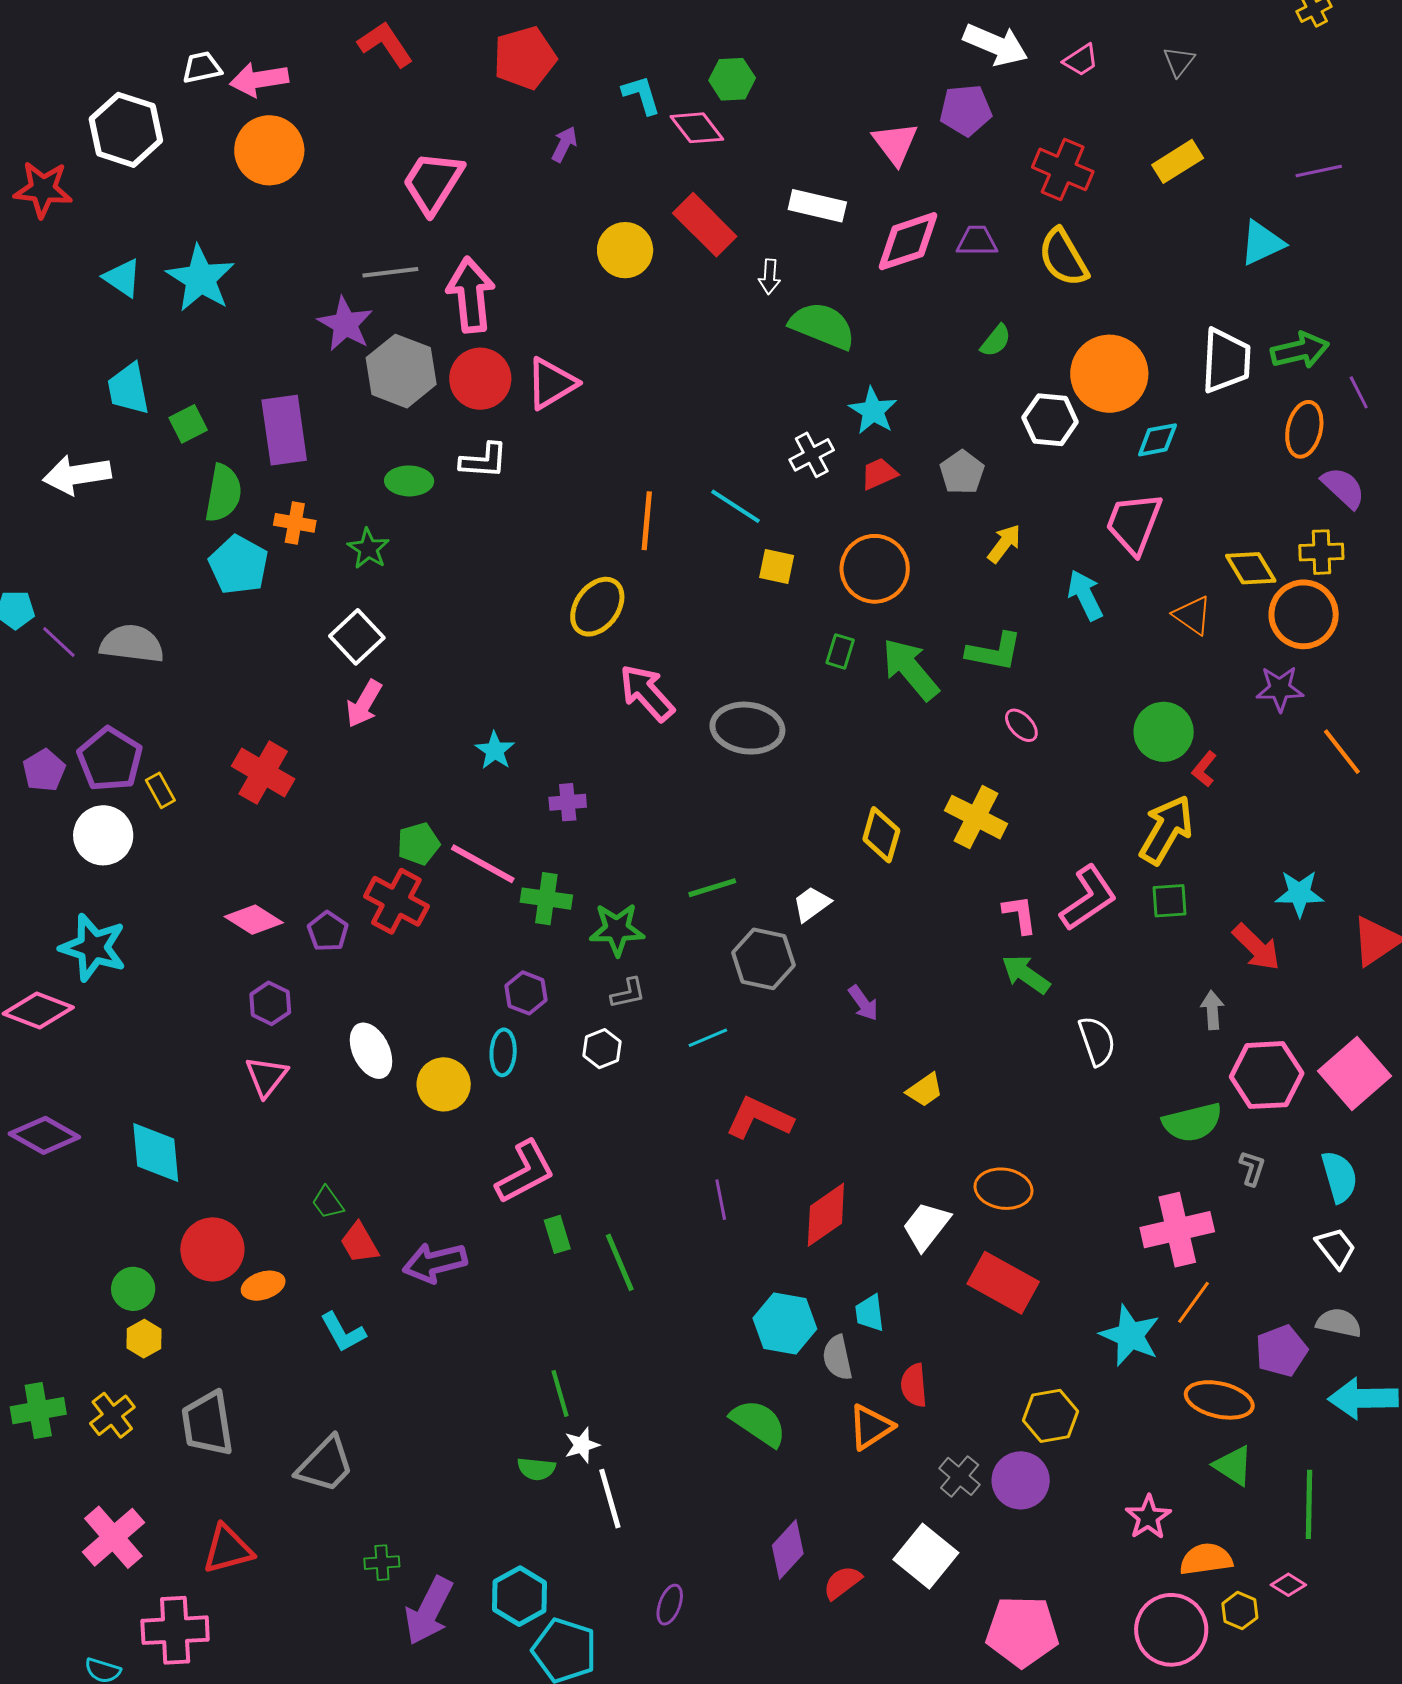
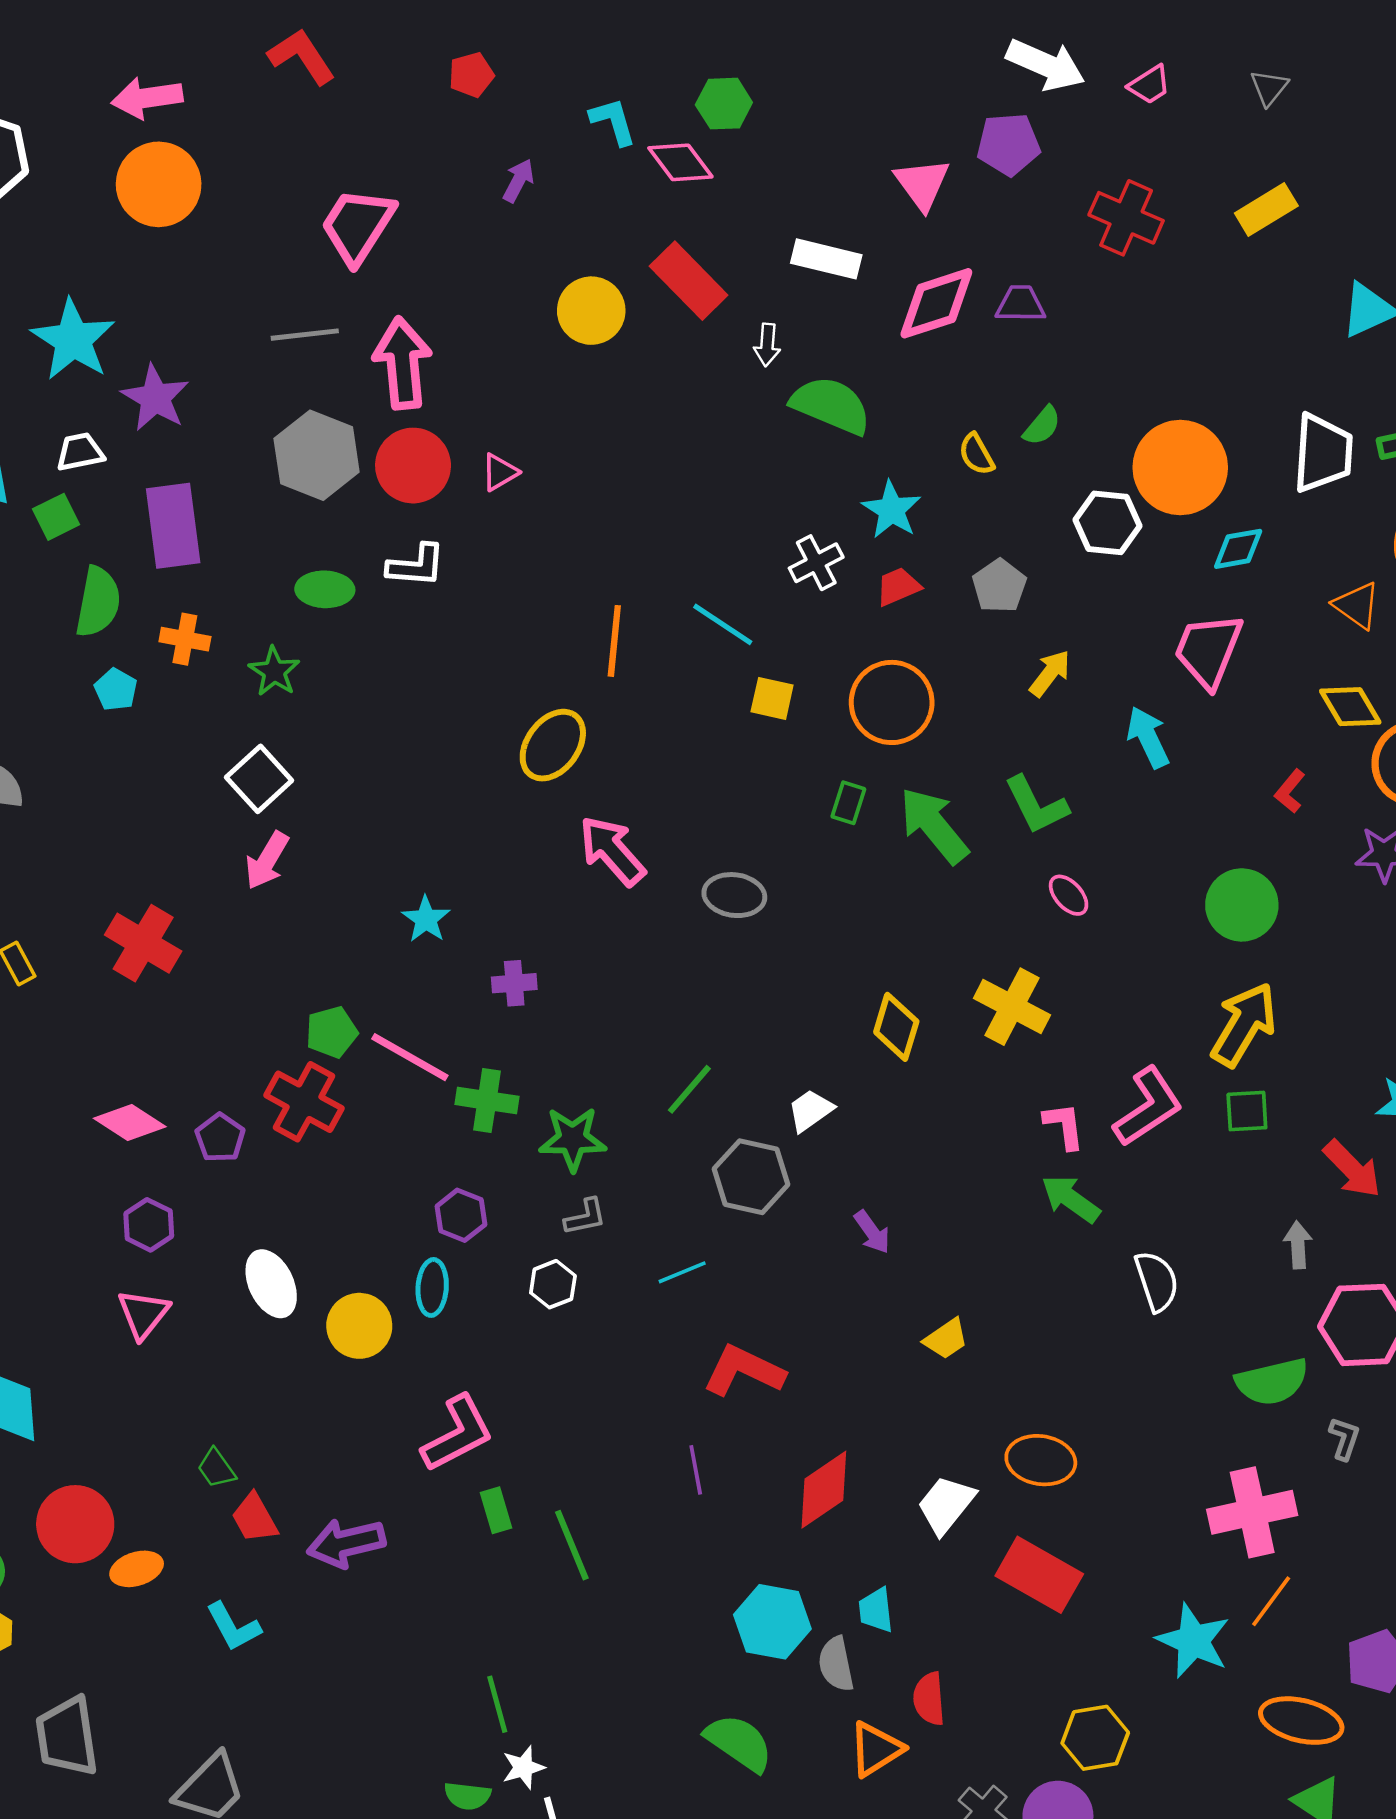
red pentagon: (525, 58) -> (471, 75), size x0.6
white trapezoid: (202, 67) -> (80, 452), moved
yellow semicircle: (1063, 257) -> (976, 454), moved, size x0.6
purple star: (345, 324) -> (155, 398), moved
pink triangle: (551, 383) -> (500, 472), size x0.6
cyan pentagon: (239, 565) -> (116, 690), size x0.6
orange triangle: (1193, 615) -> (1357, 605), moved
green L-shape: (994, 652) -> (1036, 805), turned 52
gray ellipse: (747, 728) -> (734, 895), size x0.7
red L-shape: (1204, 769) -> (1290, 791), moved
green line: (712, 888) -> (689, 1089), turned -33

